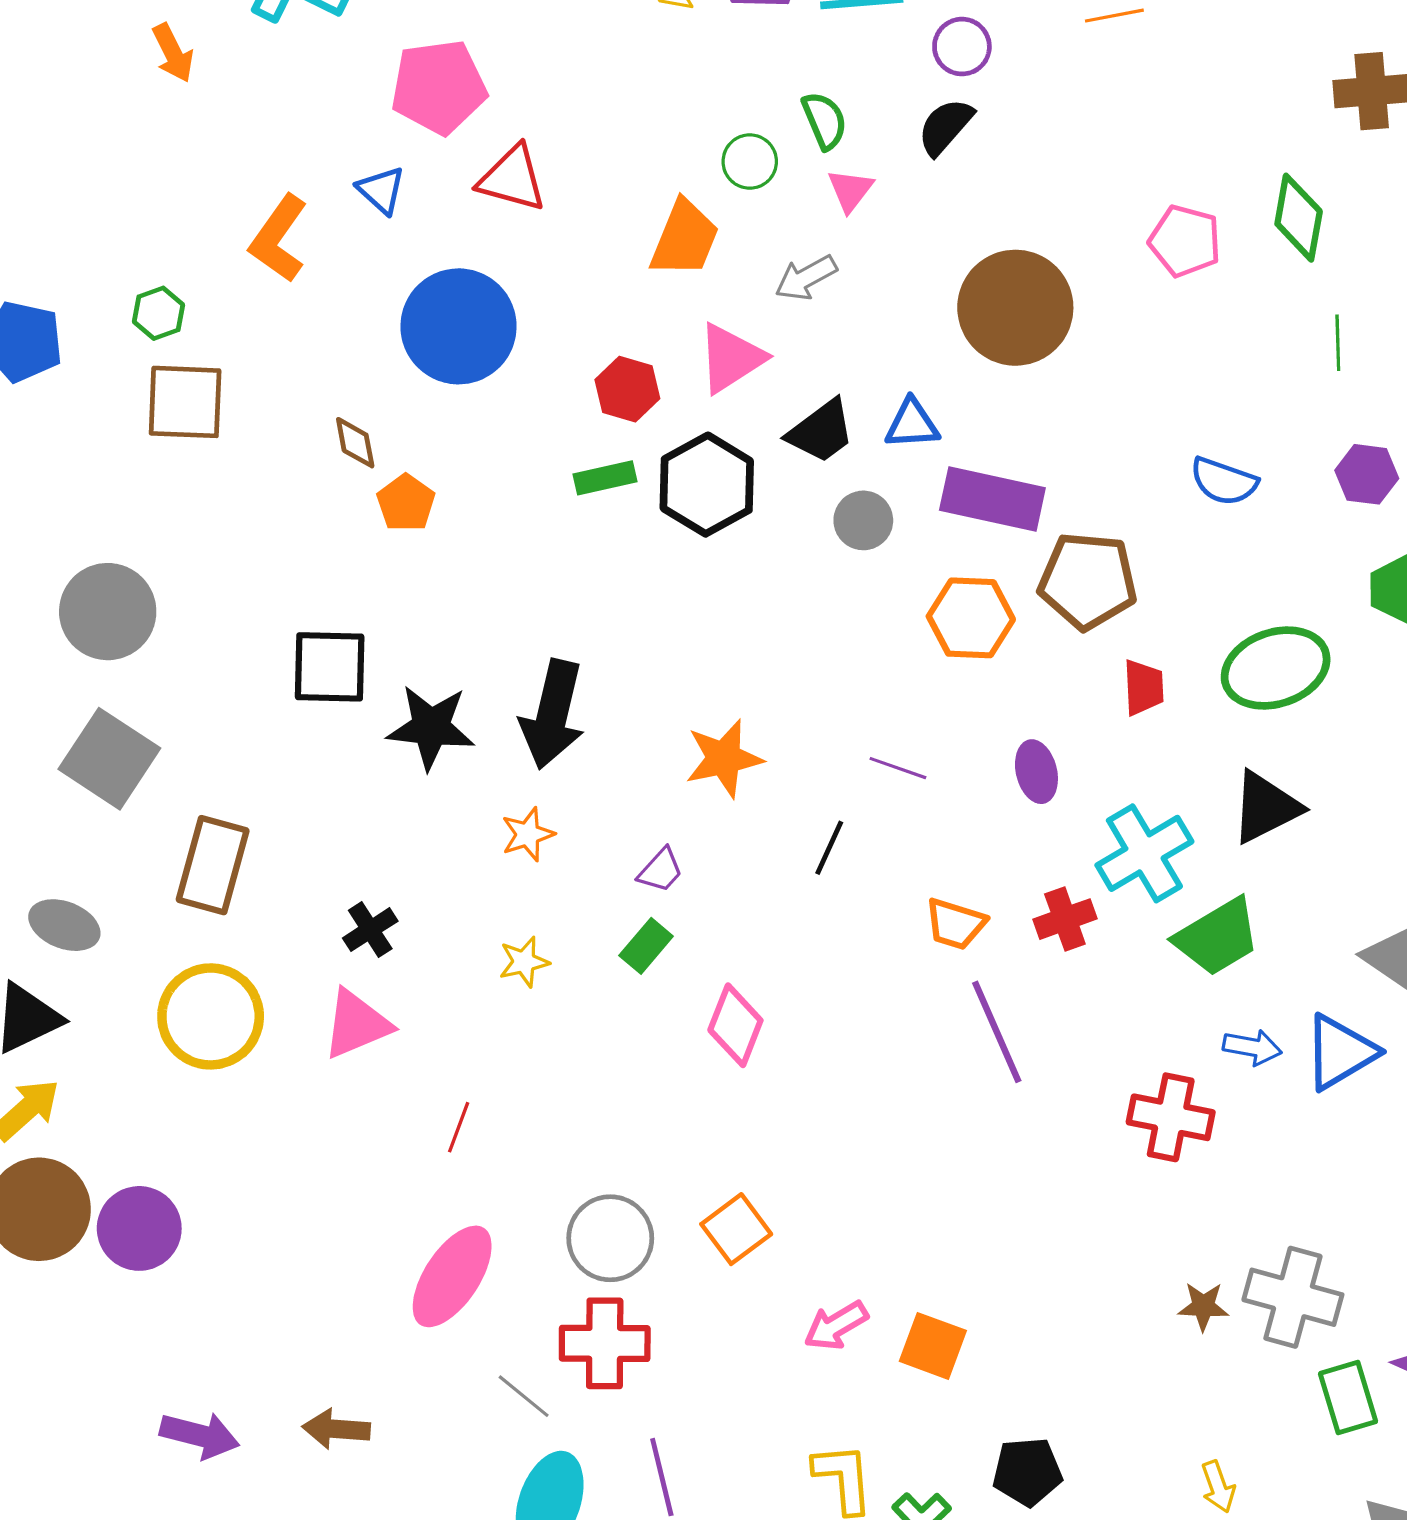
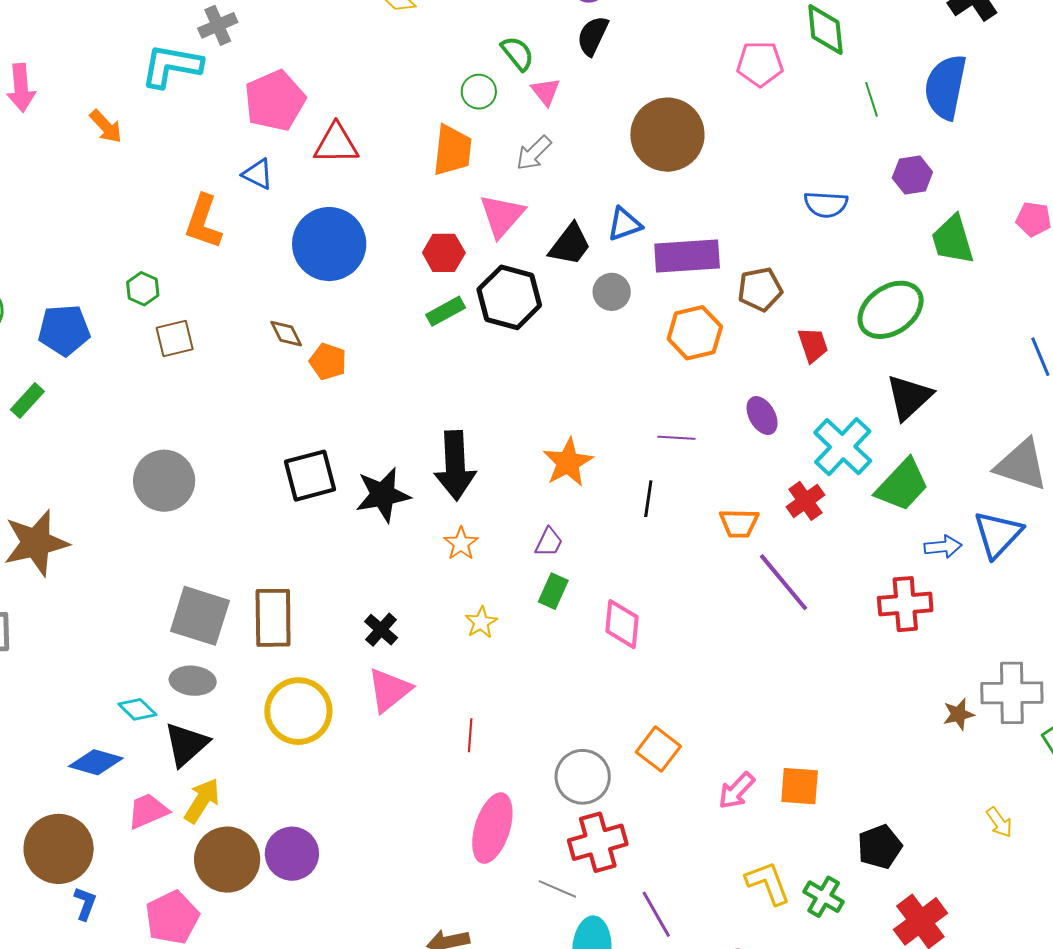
brown square: (185, 402) -> (175, 338), size x0.7
brown pentagon: (1088, 581) -> (760, 289), size x0.7
gray square: (109, 759) -> (200, 616), moved

